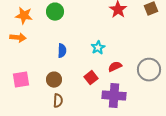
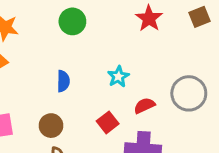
green circle: (55, 12) -> (72, 21), moved
gray circle: (149, 70) -> (189, 93), moved

